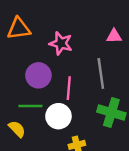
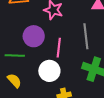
green line: (30, 106) -> (15, 55), moved

